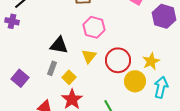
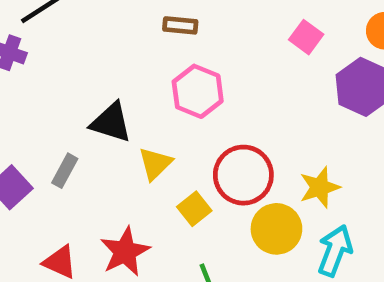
yellow triangle: (89, 56) -> (155, 164), moved
gray rectangle: (52, 68) -> (65, 171), moved
yellow square: (69, 77) -> (194, 209), moved

